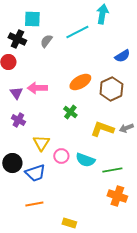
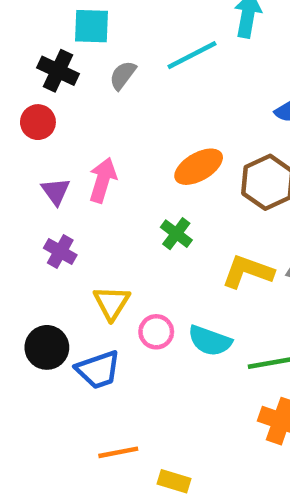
pink arrow: (37, 88) -> (103, 180), turned 108
orange line: (34, 204) -> (118, 452), moved

